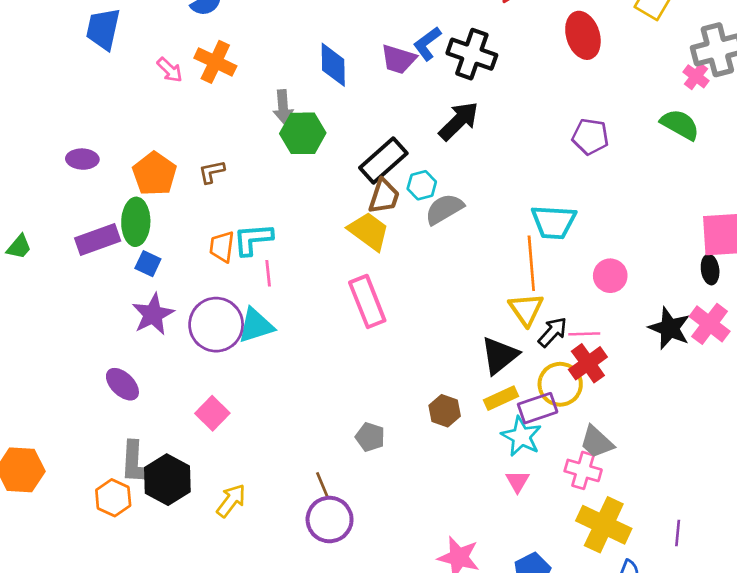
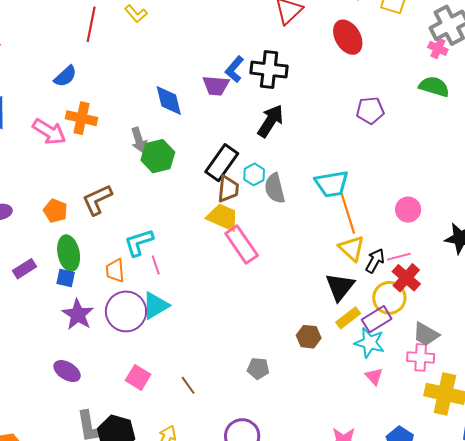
pink arrow: (170, 70) -> (49, 132), size x1.6
brown L-shape: (212, 172) -> (97, 200), size x1.6
orange pentagon: (154, 174) -> (55, 211), size x0.7
gray semicircle: (444, 209) -> (275, 188), turned -60
green ellipse: (136, 222) -> (69, 253), moved
cyan trapezoid: (554, 222) -> (332, 184), moved
purple rectangle: (98, 240) -> (25, 269), size x0.7
orange trapezoid: (222, 247) -> (115, 271), moved
pink rectangle: (367, 301) -> (242, 244), moved
brown line: (322, 485) -> (188, 385), moved

